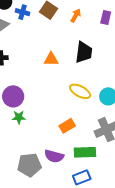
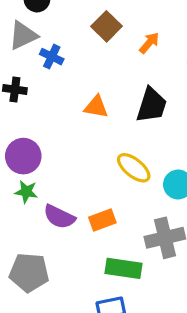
blue cross: (23, 12) -> (52, 57), moved
purple semicircle: (54, 156) -> (59, 217), moved

